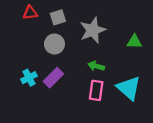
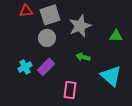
gray square: (58, 17) -> (50, 15), size x1.5
pink rectangle: (96, 90) -> (70, 90), moved

